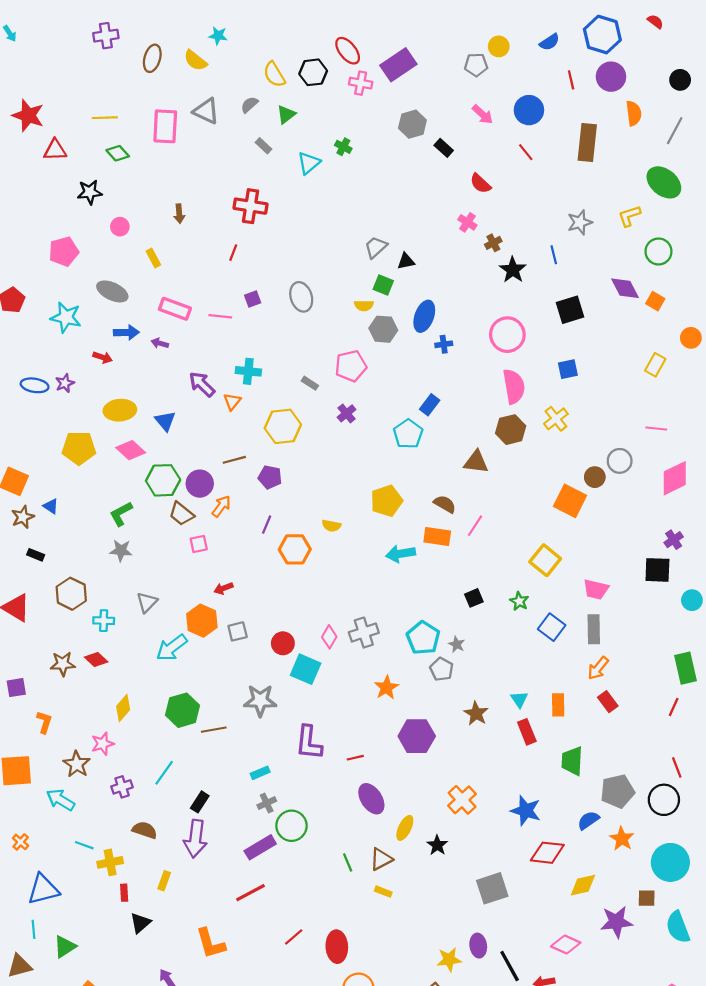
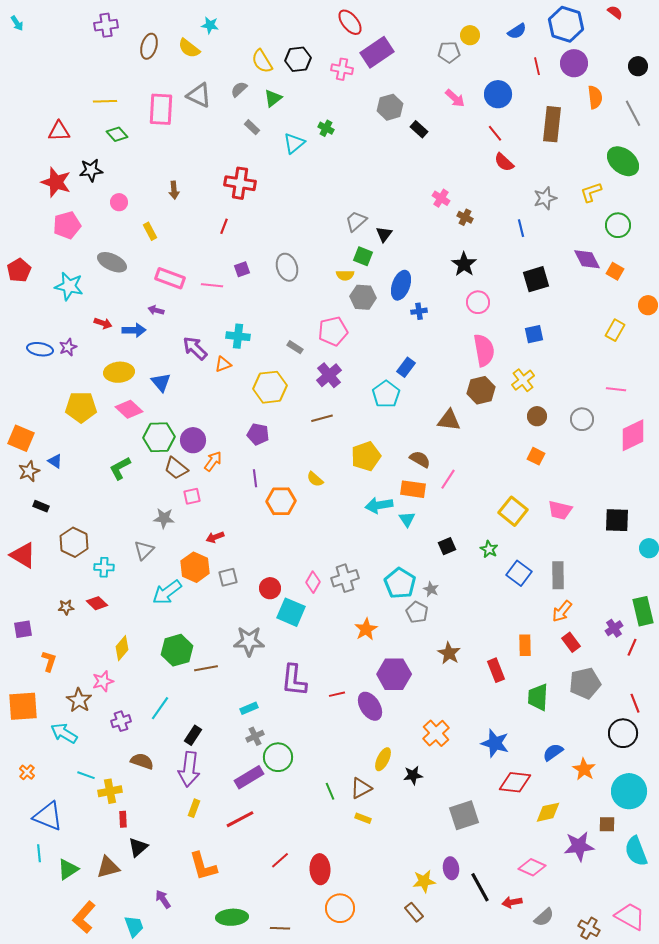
red ellipse: (348, 51) -> (350, 22), moved
red star: (28, 115) -> (56, 182), moved
gray line: (675, 131) -> (633, 113), turned -56
red semicircle: (480, 183) -> (504, 162), moved
brown cross: (493, 243) -> (465, 217), turned -35
black triangle: (406, 261) -> (384, 234), turned -42
black star: (513, 270) -> (464, 264), moved
blue arrow: (126, 332) -> (134, 330), moved
pink circle: (507, 335) -> (478, 302), size x0.7
orange triangle: (232, 402) -> (223, 364), turned 30
purple cross: (347, 413) -> (329, 375), size x1.4
brown line: (234, 460) -> (322, 418), moved
brown circle: (595, 477) -> (537, 416), moved
orange square: (570, 501) -> (536, 456), size x0.6
purple line: (267, 525) -> (255, 478), turned -30
yellow semicircle: (331, 526) -> (315, 479), turned 30
purple cross: (674, 540) -> (614, 628), moved
gray star: (121, 550) -> (164, 518), moved
pink trapezoid: (596, 589) -> (560, 510), moved
brown star: (63, 664) -> (66, 607), size x0.7
cyan triangle: (519, 699) -> (407, 519), moved
gray pentagon: (617, 791) -> (585, 683), moved
purple ellipse: (371, 799) -> (370, 706), moved
black star: (437, 845) -> (413, 775), turned 30
yellow rectangle: (164, 881) -> (194, 808), moved
blue triangle: (43, 889) -> (48, 816), turned 36
brown triangle: (19, 966) -> (108, 867), moved

